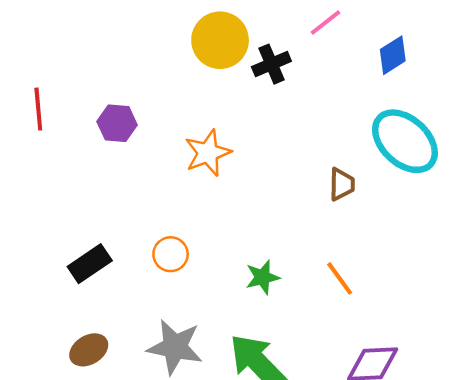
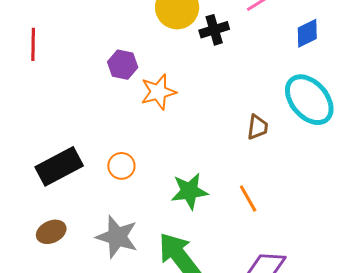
purple hexagon: (117, 123) -> (123, 65), moved
black rectangle: (90, 264) -> (59, 166), size x1.4
green star: (262, 277) -> (189, 191), size x1.4

